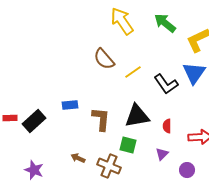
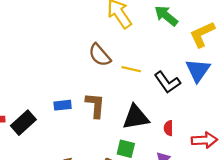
yellow line: (133, 72) -> (131, 69), turned 48
brown L-shape: (101, 119) -> (95, 105), moved

